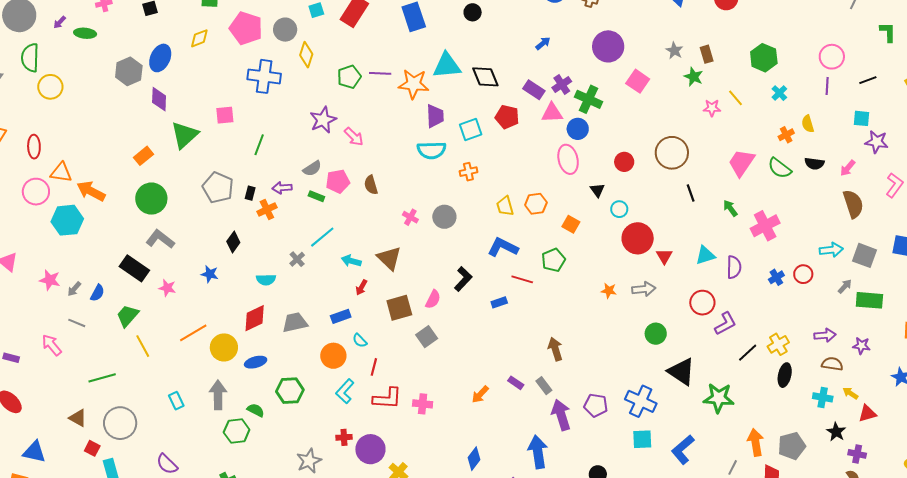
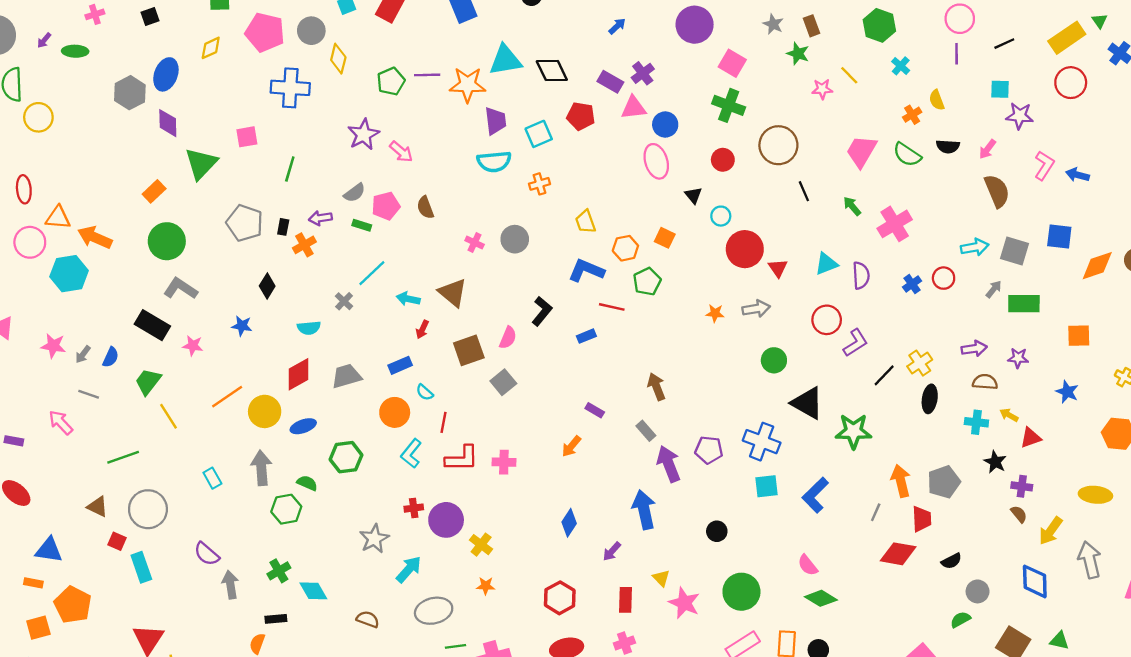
green cross: (588, 99) -> (729, 105), moved
orange hexagon: (536, 204) -> (625, 248), moved
purple rectangle: (516, 383) -> (595, 410), moved

